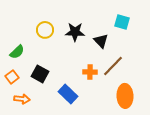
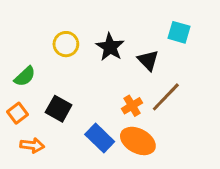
black star: (75, 32) -> (110, 47), turned 30
orange cross: (90, 72) -> (132, 106), turned -32
orange ellipse: (125, 96) -> (138, 141), moved, turned -60

